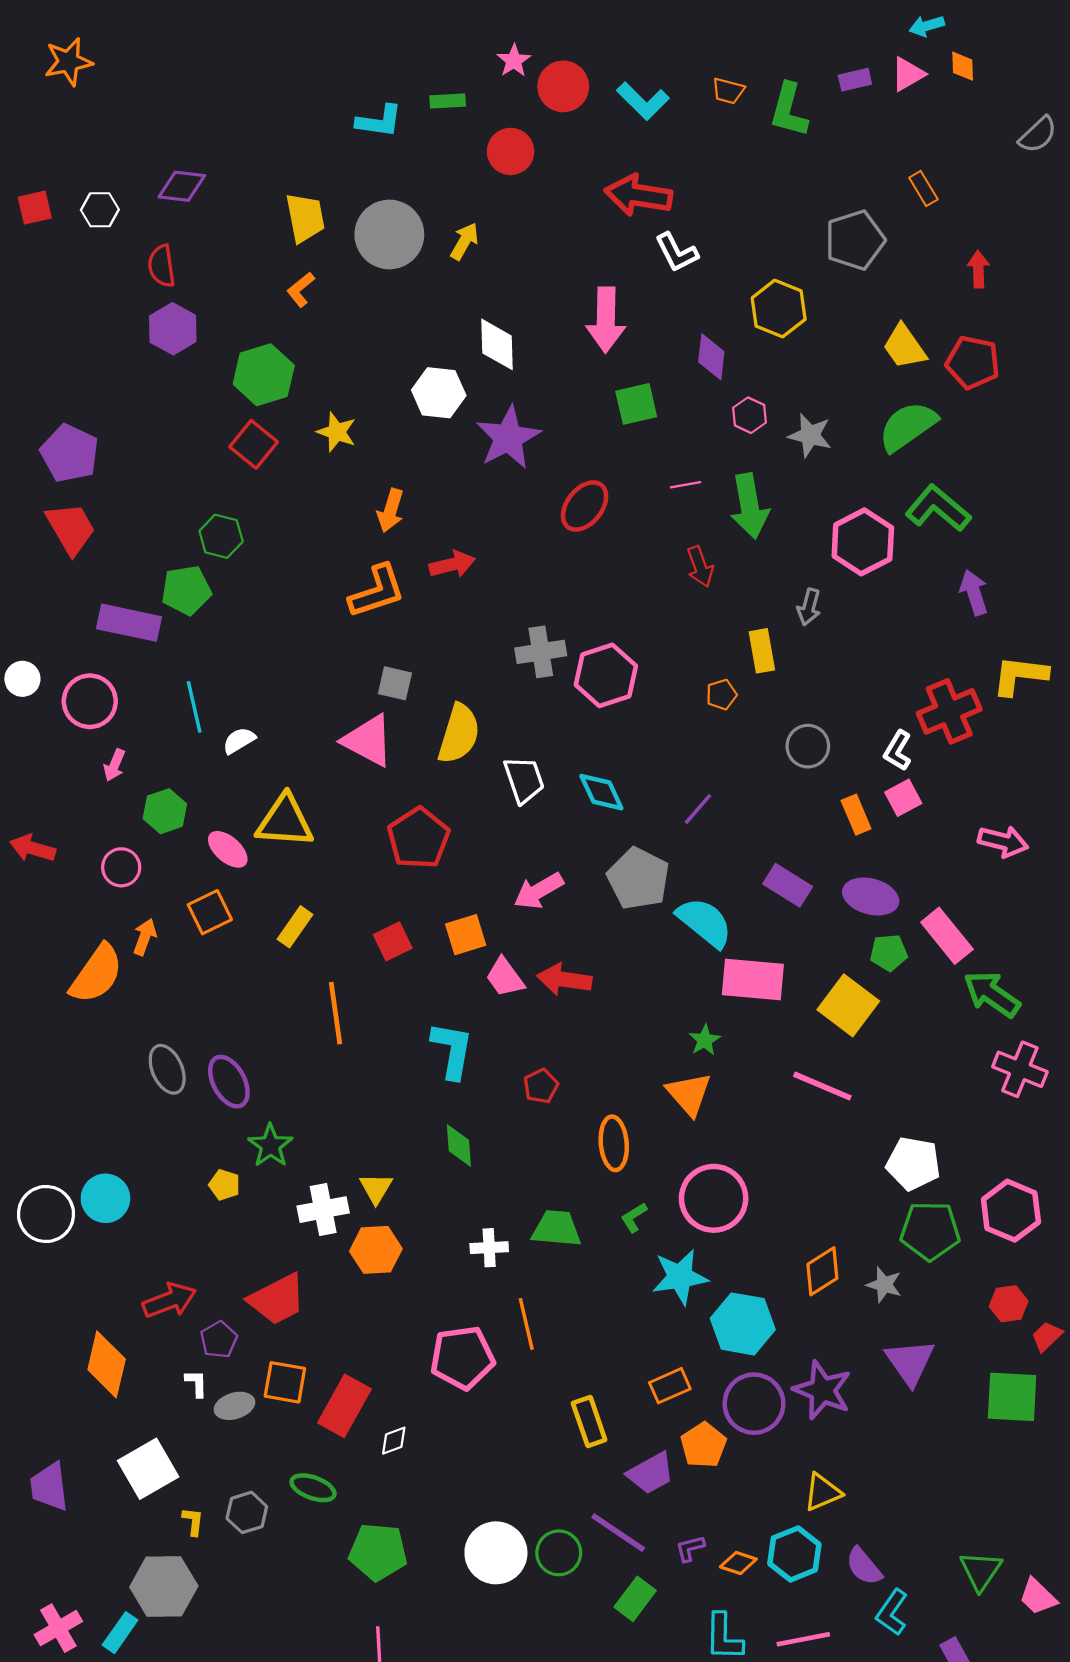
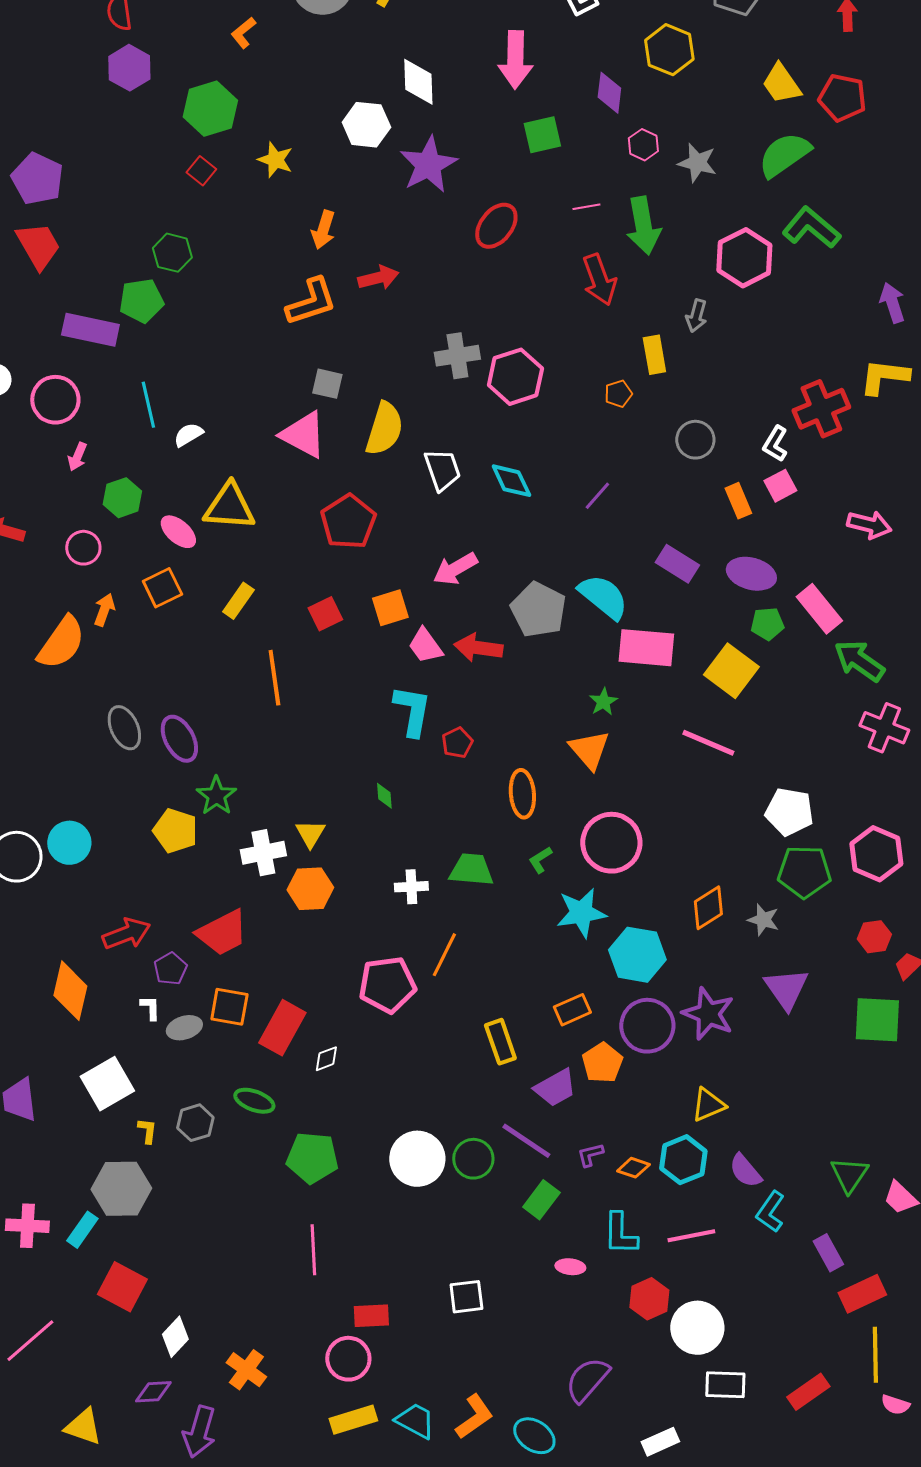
red square: (254, 444) -> (201, 171), size x0.7
red arrow: (700, 567) -> (599, 280), size x1.4
purple arrow: (974, 592) -> (892, 303), moved
gray pentagon: (638, 879) -> (538, 610), moved
cyan L-shape: (452, 1050) -> (412, 711), moved
green diamond: (459, 1146) -> (384, 796), size x0.7
yellow pentagon: (224, 1185) -> (175, 831), size x1.6
orange line: (526, 1324) -> (444, 955), turned 39
pink cross: (58, 1628) -> (27, 1226), turned 33

